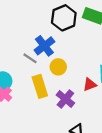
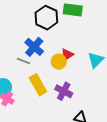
yellow circle: (58, 67) -> (59, 62), moved
red triangle: (90, 85) -> (67, 55), moved

